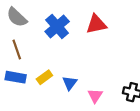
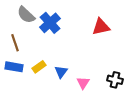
gray semicircle: (17, 17) -> (26, 15), moved
red triangle: (96, 24) -> (101, 27), moved

